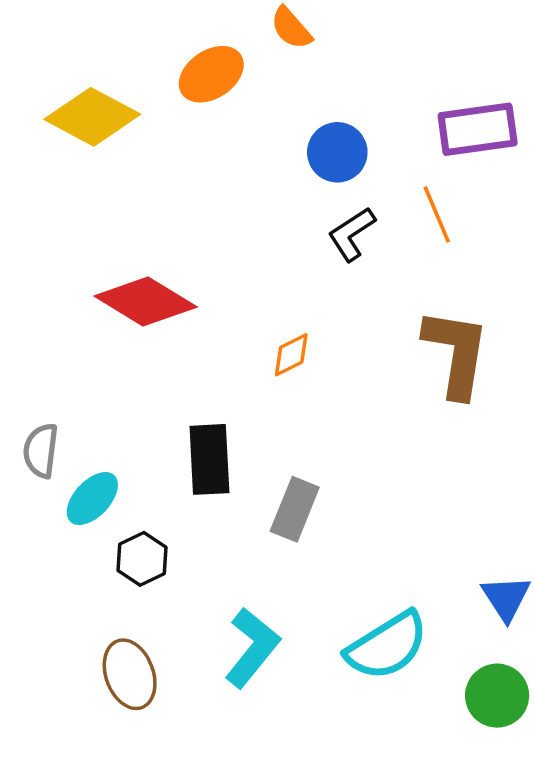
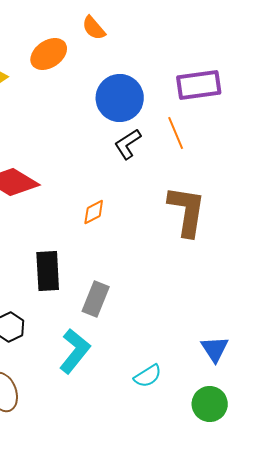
blue circle: (337, 152) -> (120, 98), size x1.4
cyan semicircle: (387, 646) -> (148, 376), size x0.6
cyan L-shape: (252, 648) -> (75, 351), moved

